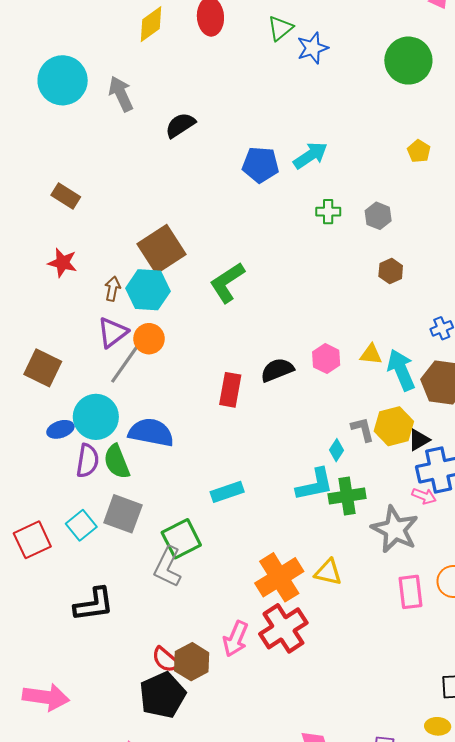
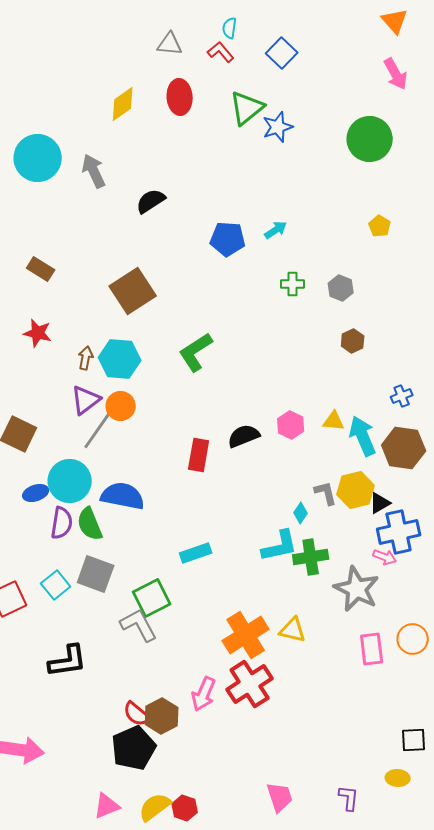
green triangle: (280, 28) -> (247, 108), size x1.4
cyan arrow: (310, 155) -> (276, 230), size x0.7
brown square: (161, 249) -> (133, 291), moved
gray L-shape: (168, 567) -> (139, 625), turned 126

